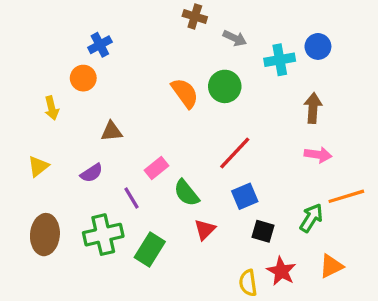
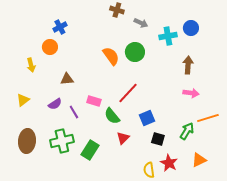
red line: (235, 153) -> (128, 93), moved
pink rectangle: (156, 168) -> (94, 101), turned 56
purple line: (132, 198) -> (74, 112), moved

